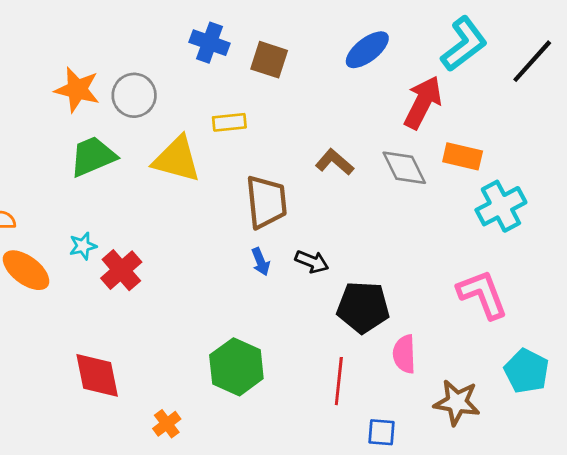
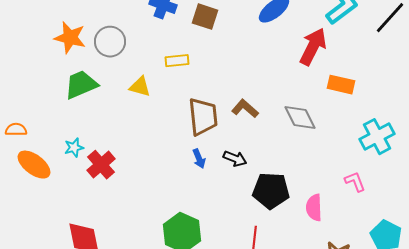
yellow triangle: (177, 159) -> (140, 87), size x0.6
brown L-shape: (335, 162) -> (245, 109), moved
gray diamond: (404, 168) -> (300, 118), moved
cyan cross: (501, 206) -> (377, 137), moved
pink L-shape: (482, 294) -> (355, 182), size x0.6
pink semicircle: (404, 354) -> (314, 208), moved

